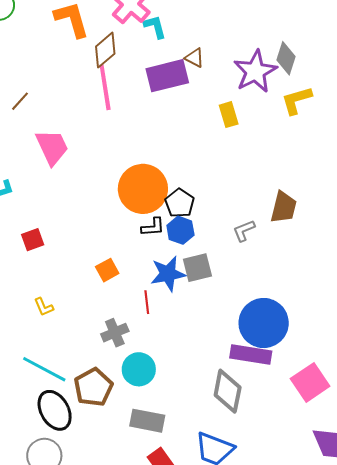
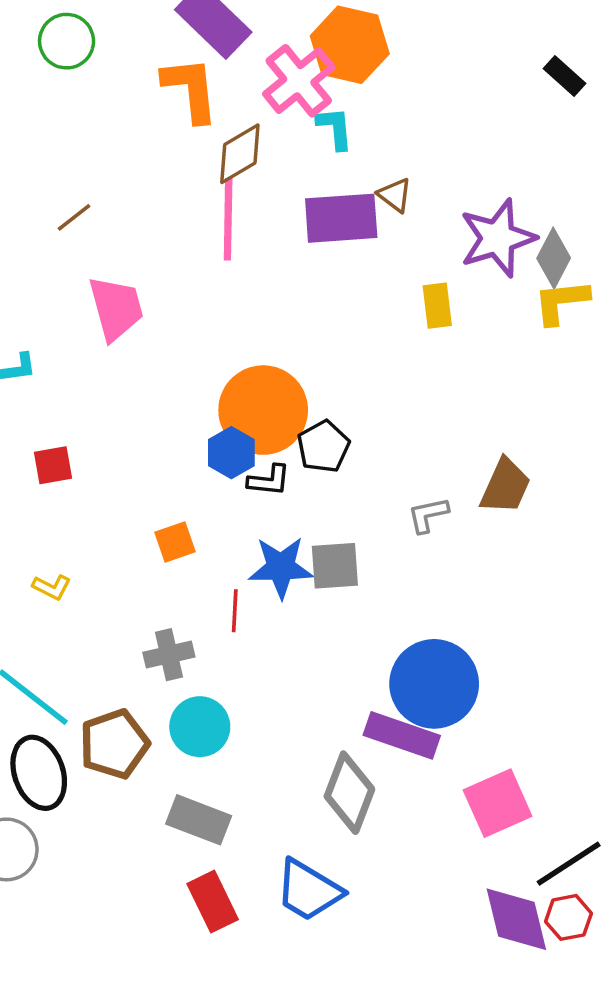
gray diamond: (286, 58) -> (554, 258), moved
blue hexagon: (180, 230) -> (231, 453), moved
yellow L-shape: (44, 307) -> (52, 587), turned -50

